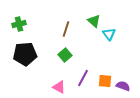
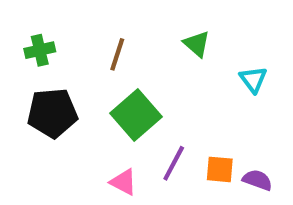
brown line: (66, 29) -> (117, 54), moved
cyan triangle: (109, 34) -> (253, 79), moved
green square: (65, 55) -> (136, 115), size x1.6

